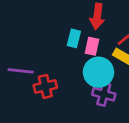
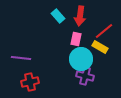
cyan rectangle: (74, 38) -> (58, 16), moved, turned -56
red cross: (45, 86) -> (30, 82), moved

